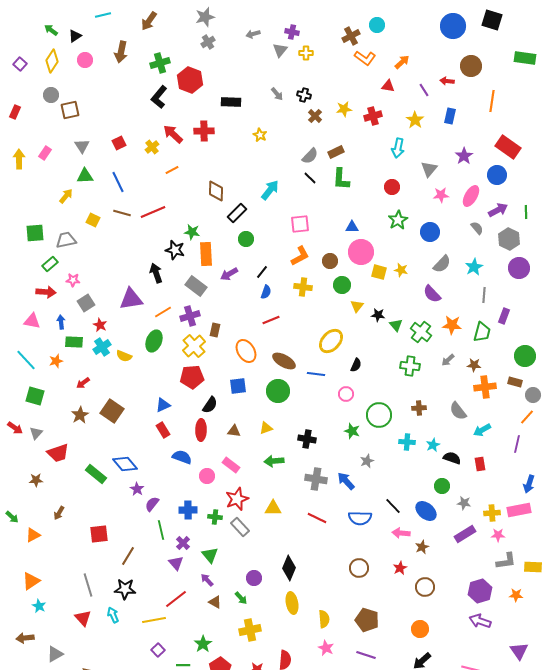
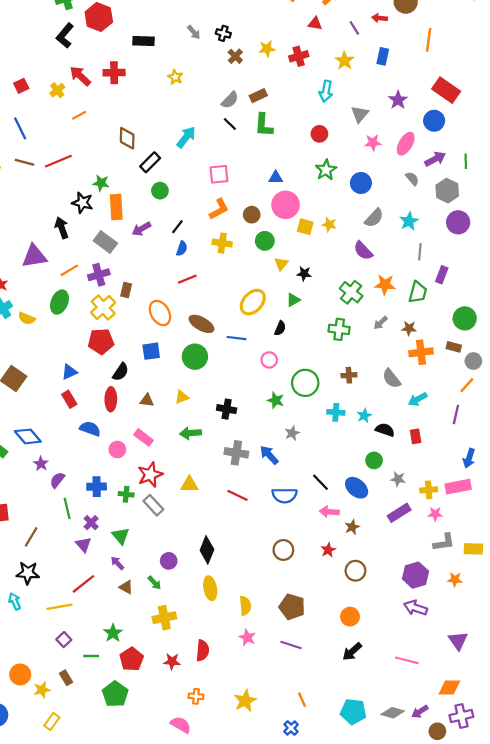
green triangle: (396, 325) -> (293, 300), moved, turned 40

